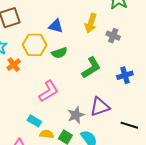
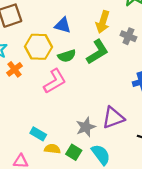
green L-shape: (91, 68) -> (97, 52), moved
pink L-shape: (49, 91) -> (55, 81), moved

